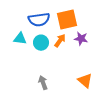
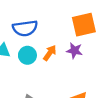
orange square: (67, 20) -> (84, 25), moved

